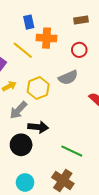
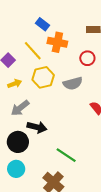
blue rectangle: (29, 22) -> (43, 24), turned -48
yellow hexagon: (38, 88) -> (43, 77), moved
cyan circle: (25, 182) -> (16, 169), moved

